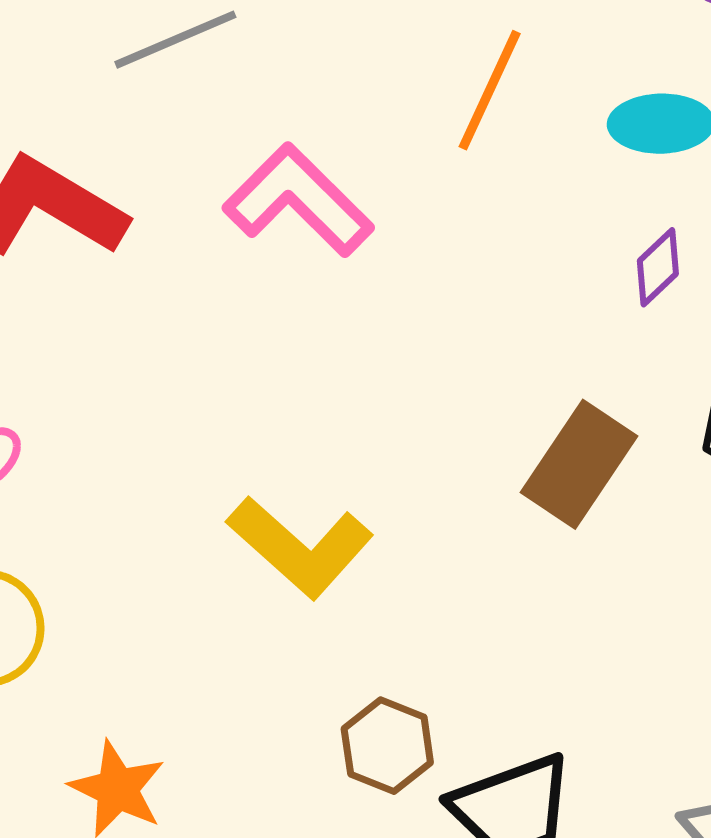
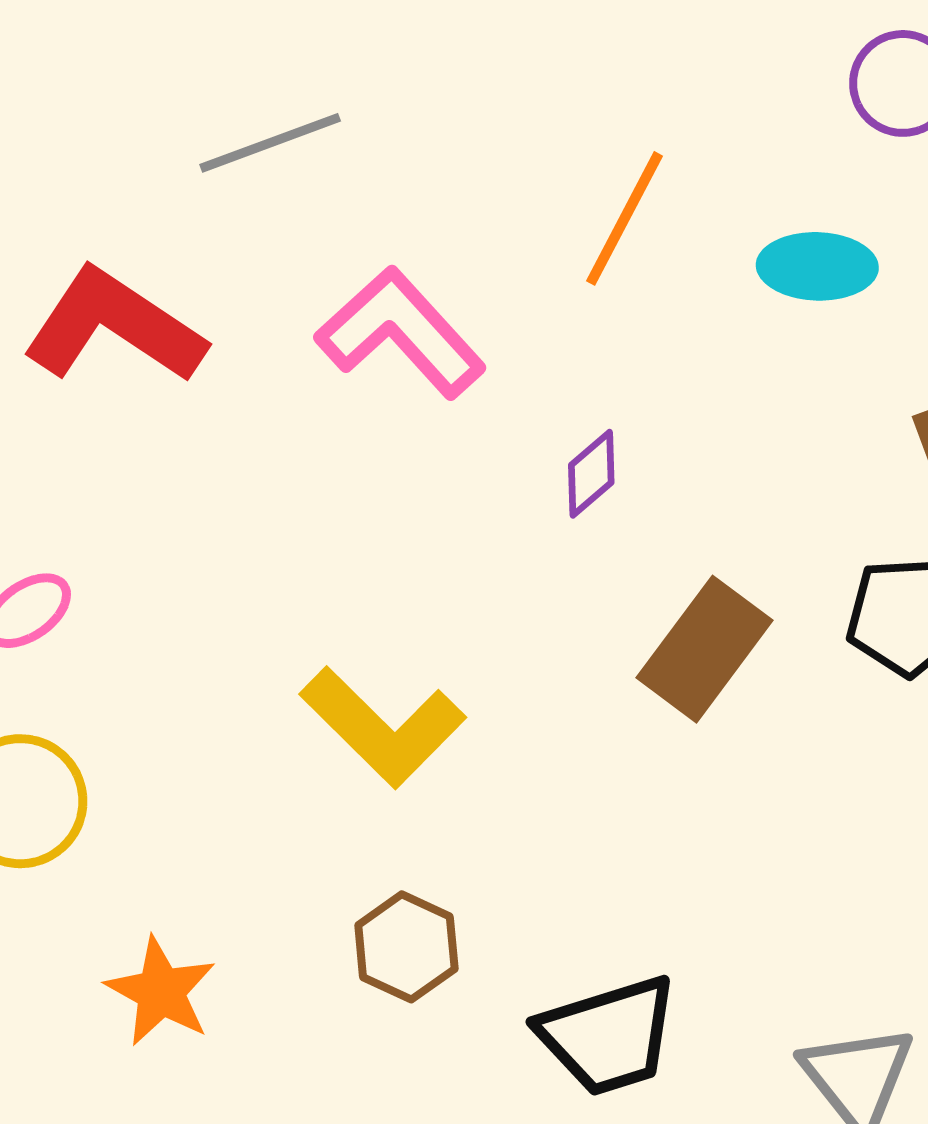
purple diamond: (658, 267) -> (591, 474), moved
brown hexagon: (387, 746) -> (406, 947), moved

